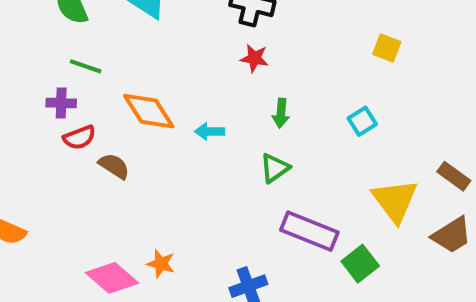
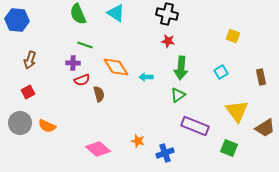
green arrow: (281, 113) -> (181, 68), size x1.6
brown semicircle: (114, 166) -> (99, 94), turned 42
brown rectangle: (454, 176) -> (261, 77), moved, turned 42
orange star: (161, 264) -> (138, 141), moved
green square: (360, 264) -> (229, 148), moved, turned -30

